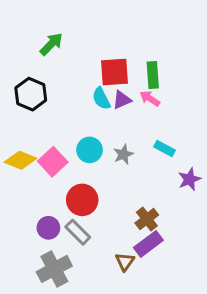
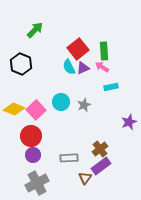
red square: (115, 72) -> (78, 49), turned -35
cyan rectangle: (164, 148) -> (111, 87), moved, turned -40
red circle: (82, 200) -> (31, 136), moved
gray rectangle: (78, 232) -> (69, 158), moved, turned -48

